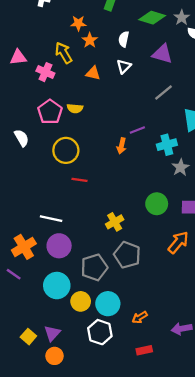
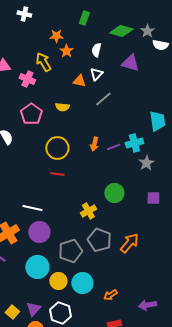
orange triangle: (93, 73) -> (79, 81), moved
gray line: (164, 93) -> (103, 99), moved
yellow semicircle: (75, 108) -> (62, 107), moved
purple line: (137, 130) -> (113, 147), moved
yellow circle: (66, 150) -> (57, 148), moved
green circle: (157, 204) -> (114, 193), moved
orange arrow: (178, 242) -> (129, 243), moved
white hexagon: (100, 332) -> (60, 313), moved

